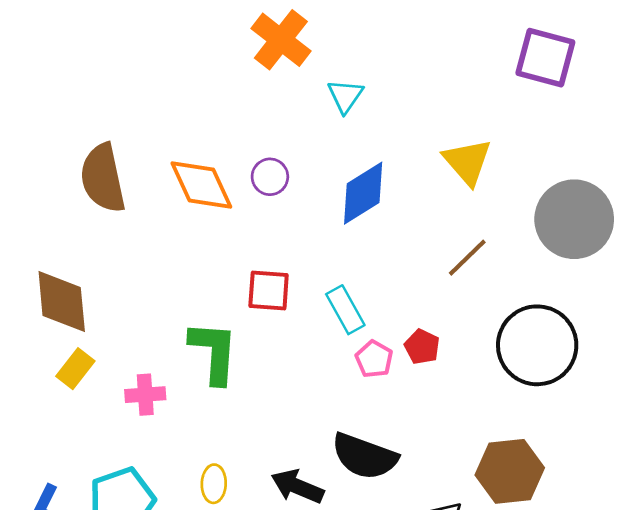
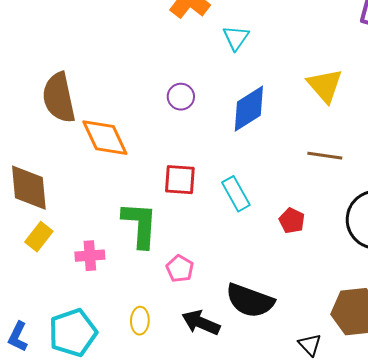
orange diamond: (201, 185) -> (105, 138), moved
brown line: (467, 258) -> (325, 156), turned 52
pink pentagon: (374, 359) -> (180, 269), moved

